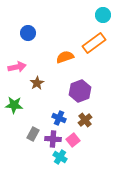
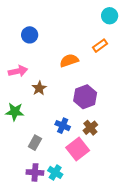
orange rectangle: (94, 43) -> (100, 46), size x0.6
purple cross: (53, 139) -> (35, 172), moved
pink square: (73, 140) -> (78, 149), size x1.5
cyan cross: (60, 157) -> (55, 172), moved

